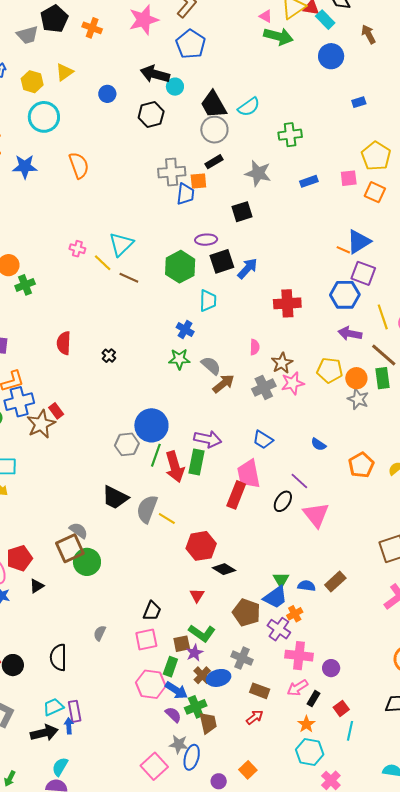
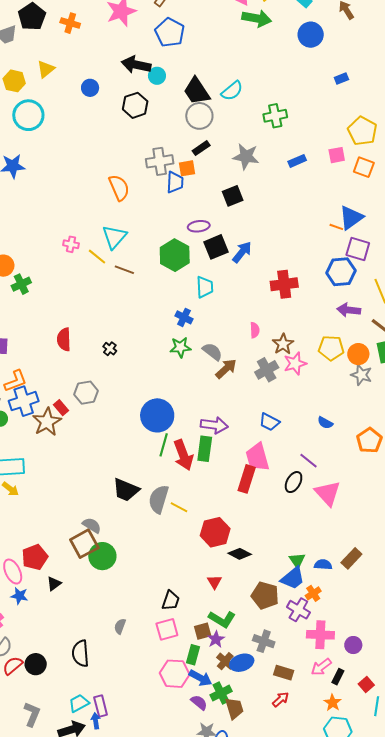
orange semicircle: (79, 165) -> (119, 188), moved
gray hexagon: (127, 444) -> (86, 393), moved

